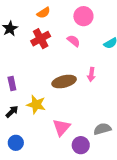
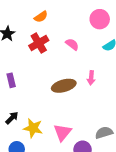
pink circle: (83, 16) -> (100, 19), moved
purple rectangle: (12, 84) -> (11, 80), moved
yellow star: (36, 105) -> (33, 128), moved

